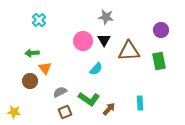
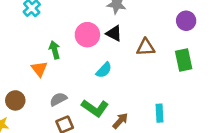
black triangle: (104, 40) -> (114, 33), turned -32
brown triangle: (129, 51) -> (146, 47), size x0.7
green arrow: (32, 53) -> (55, 50), moved, turned 80
brown circle: (30, 81) -> (15, 100), moved

